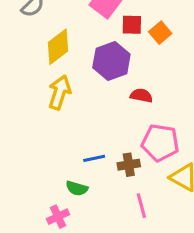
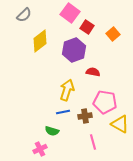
red square: (132, 25) -> (87, 27), turned 32
orange square: (160, 33) -> (113, 34), moved
yellow arrow: (60, 92) -> (67, 90), moved

